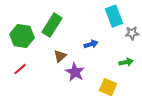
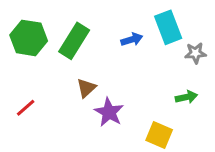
green hexagon: (22, 36) -> (29, 38), moved
blue arrow: (91, 44) -> (132, 39), moved

